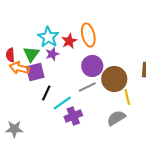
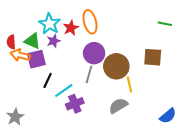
green triangle: (31, 54) -> (32, 41), turned -42
gray line: (87, 87) -> (89, 74), turned -48
gray star: (14, 129) -> (15, 117), turned -30

